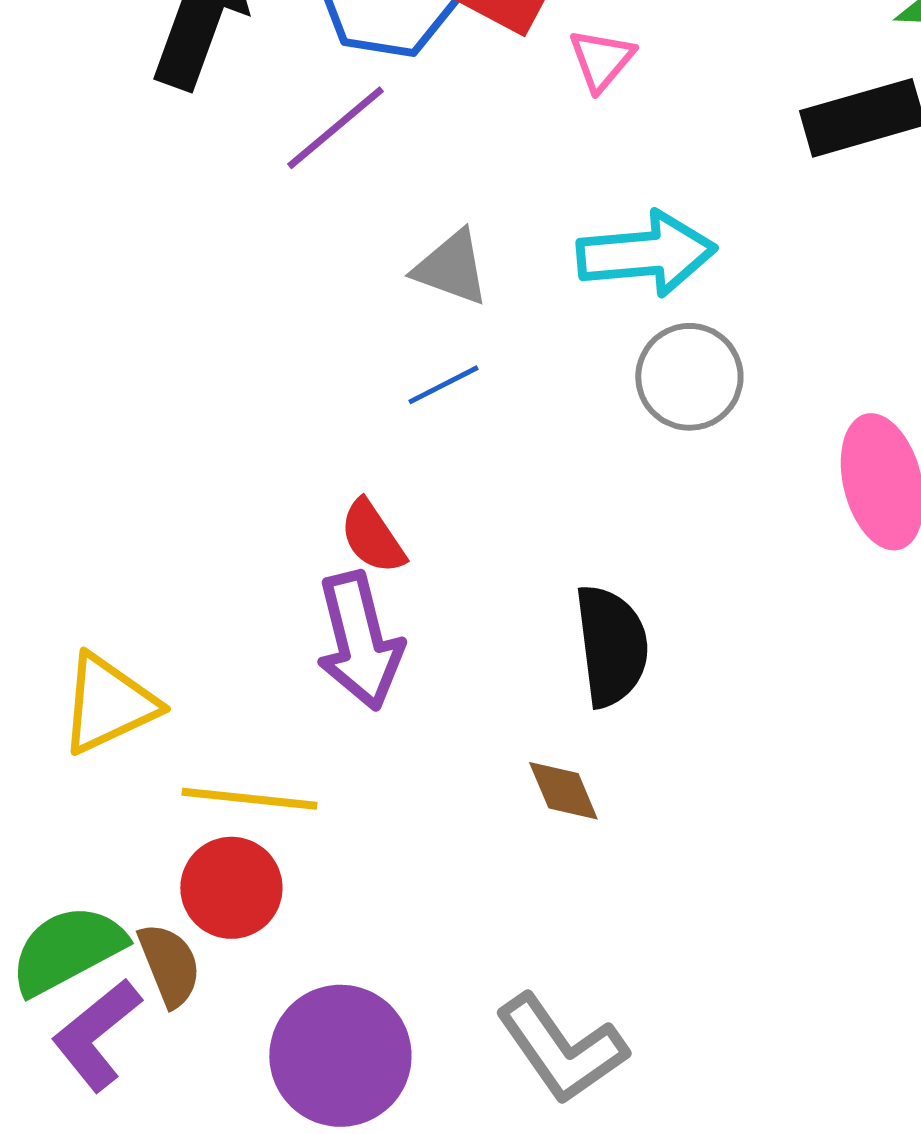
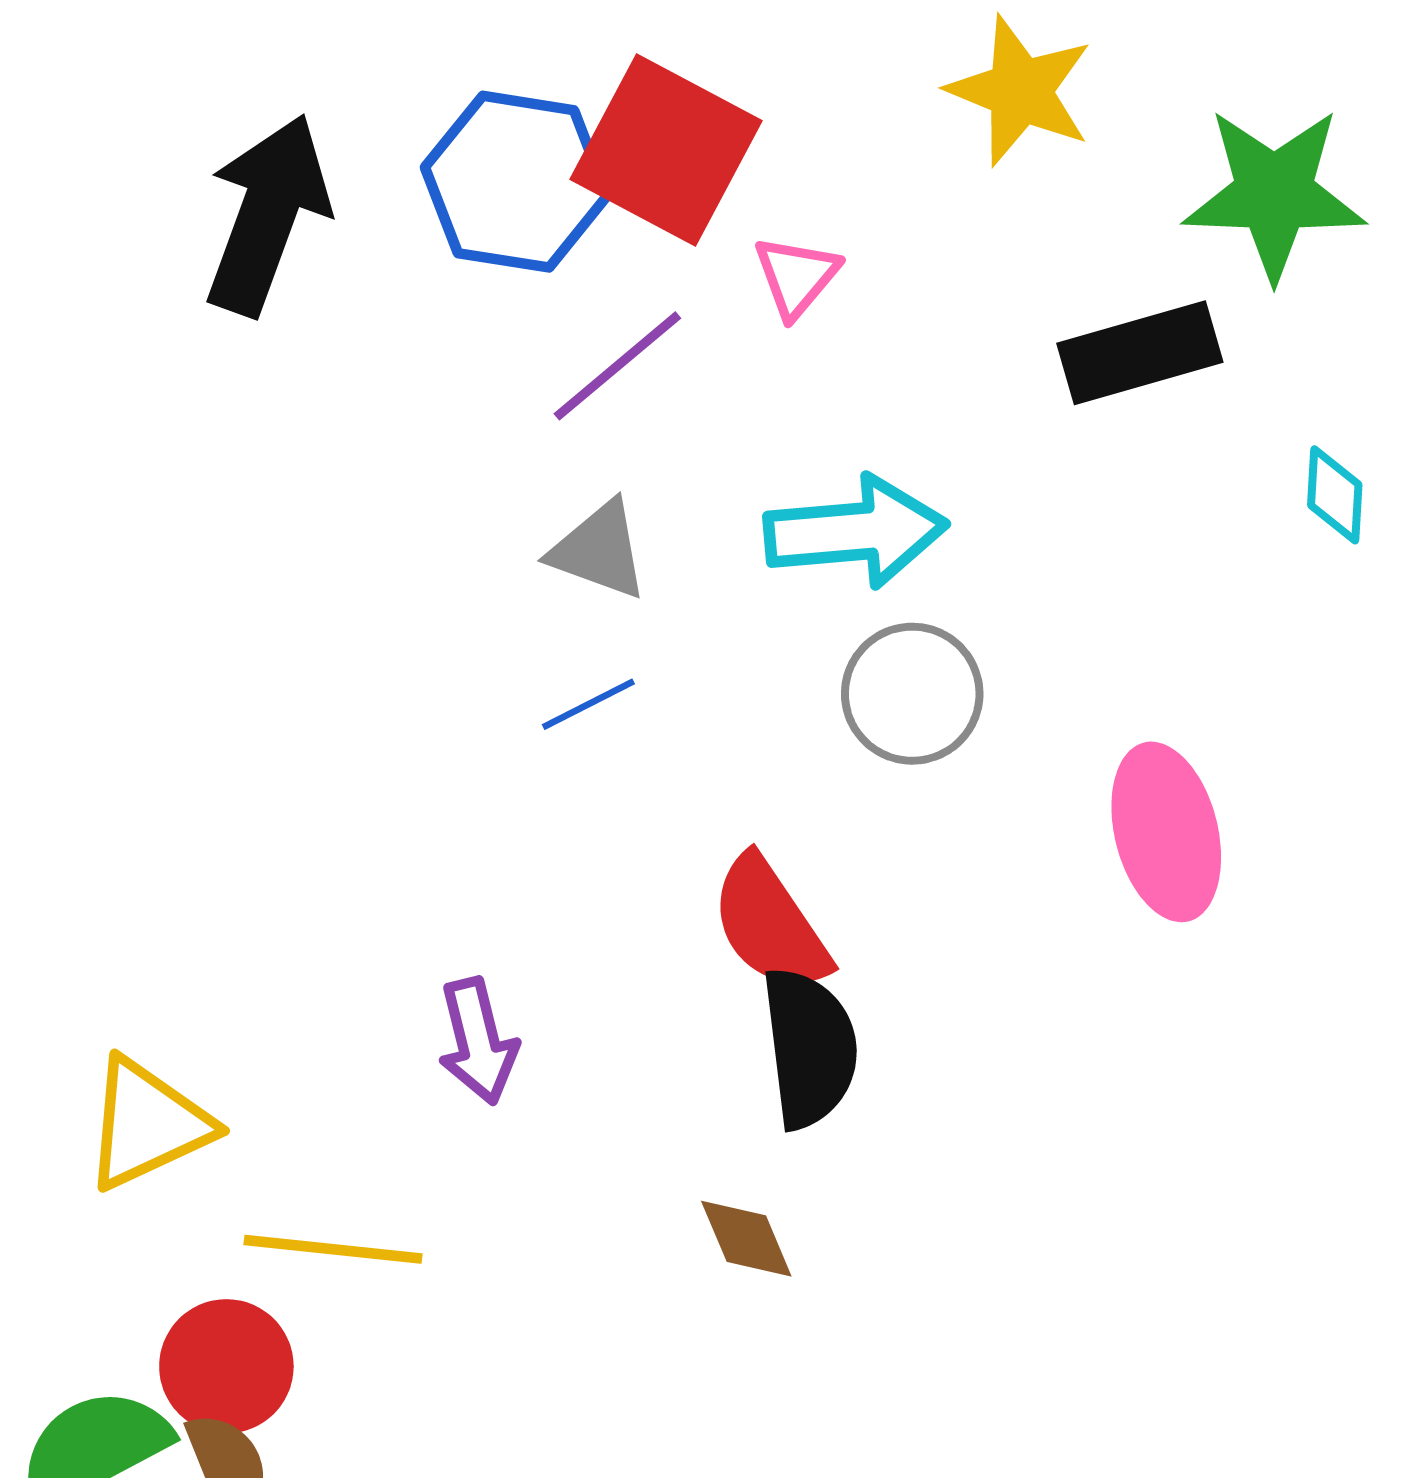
purple line: (335, 128) -> (617, 366), moved
red semicircle: (372, 537) -> (770, 924), moved, size x1.4
purple arrow: (359, 641) -> (478, 1041), size x0.7
red circle: (231, 888) -> (226, 1366), moved

